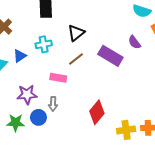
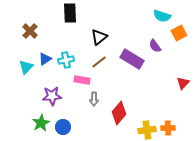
cyan cross: (44, 44) -> (66, 60), moved
gray arrow: (53, 104) -> (94, 99), moved
blue circle: (38, 117) -> (63, 127), moved
green star: (15, 123) -> (41, 123), turned -30

